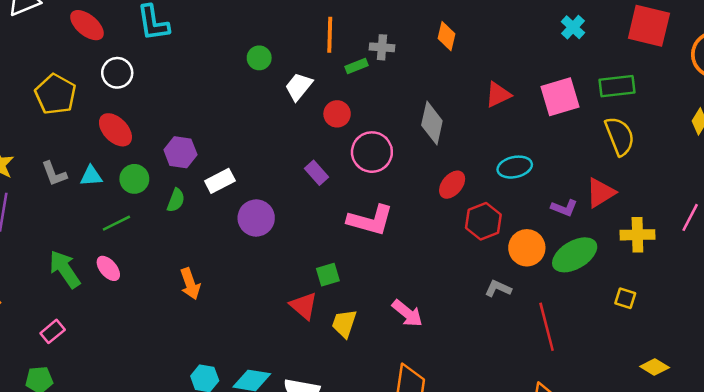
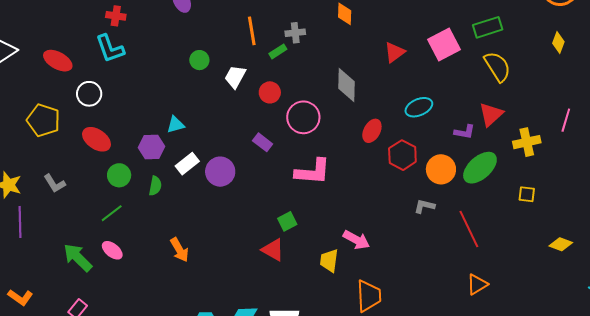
cyan triangle: (91, 176) -> (175, 125), moved
purple circle: (256, 218) -> (220, 172), moved
yellow trapezoid: (344, 323) -> (329, 261), moved

